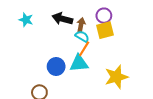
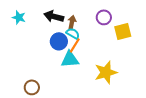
purple circle: (104, 16) -> (104, 17), moved
yellow square: (105, 30) -> (123, 31), moved
blue circle: (56, 66) -> (59, 41), moved

